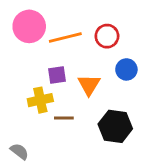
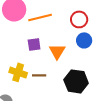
red circle: (107, 36) -> (79, 19), moved
yellow cross: (40, 100) -> (18, 72), moved, turned 30

